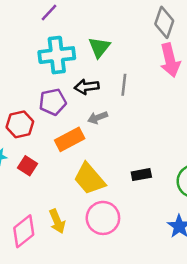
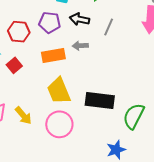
black rectangle: (141, 175) -> (100, 101), size x1.8
yellow arrow: (57, 221) -> (23, 115), turned -36

